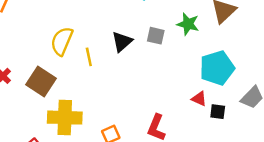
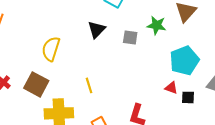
black triangle: (122, 42) -> (97, 30), moved
yellow line: (89, 57) -> (89, 85), moved

